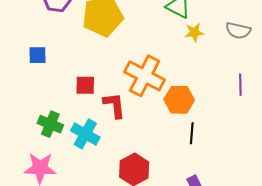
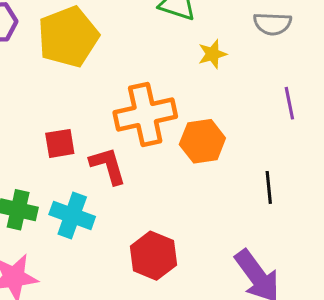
yellow star: (194, 32) -> (212, 54), moved
orange cross: (145, 76) -> (145, 114), turned -30
black line: (192, 133) -> (269, 187), moved

